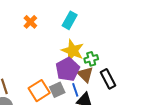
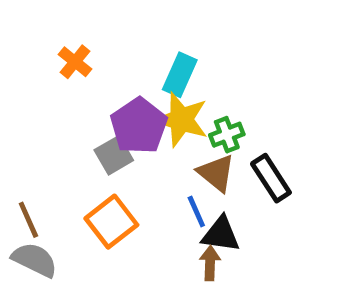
cyan rectangle: (70, 20) -> (180, 75), moved
purple pentagon: (68, 69) -> (139, 126), moved
gray square: (57, 90) -> (114, 155), moved

